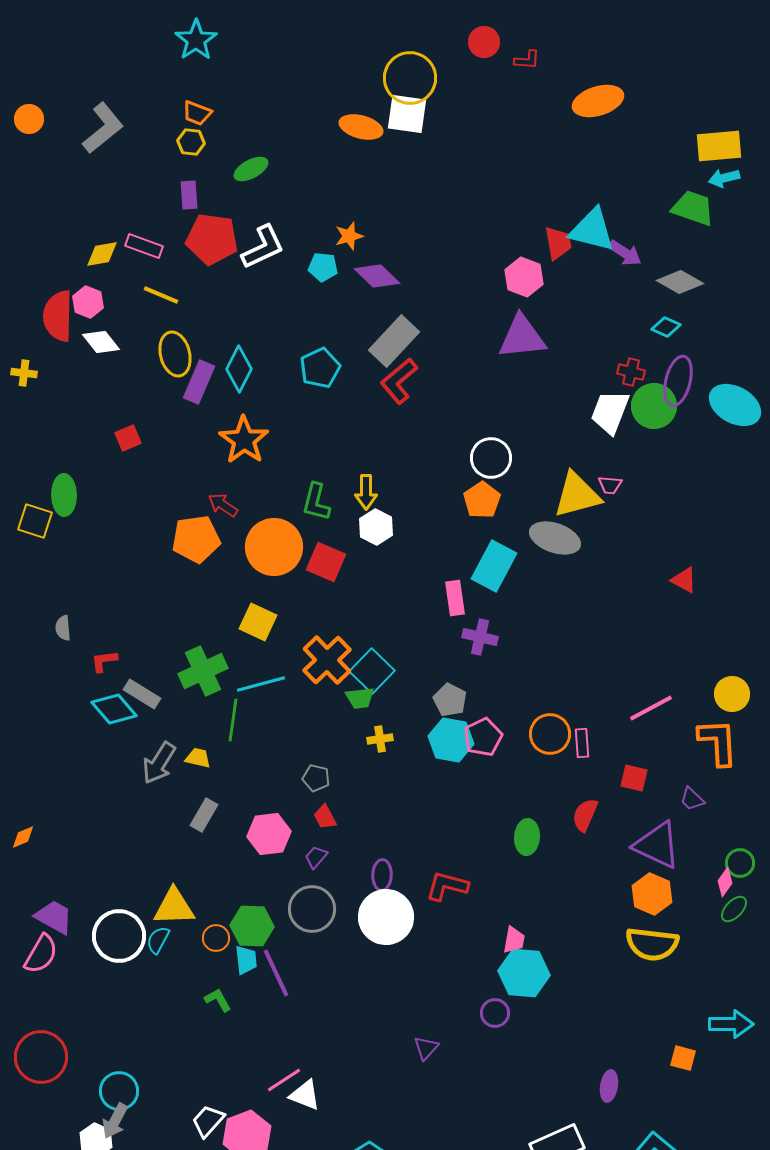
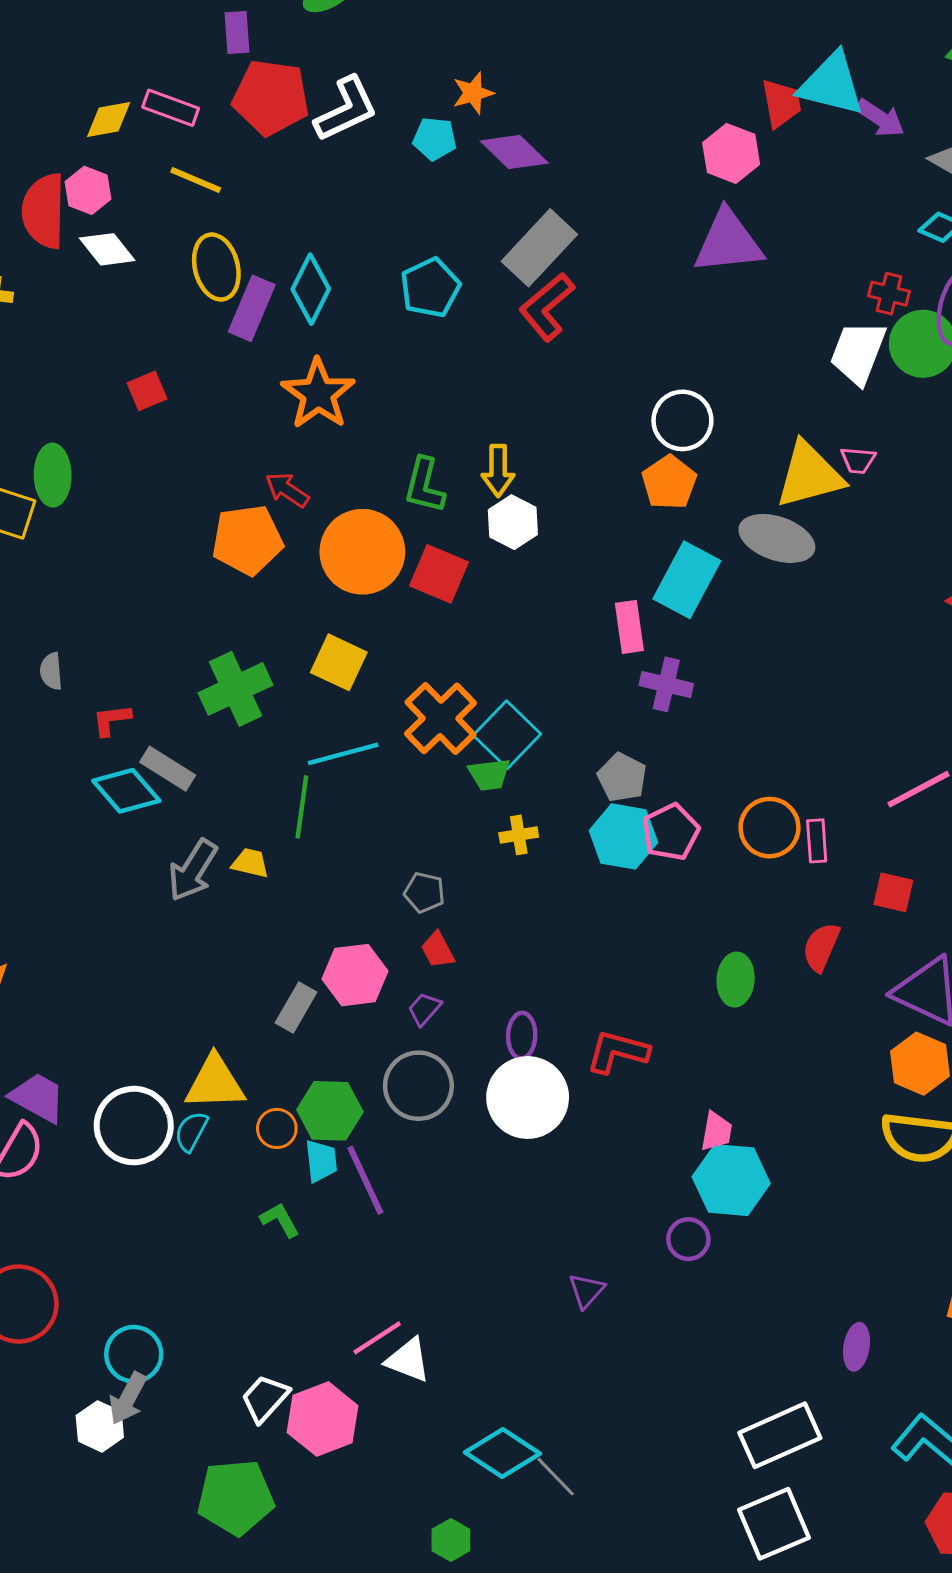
green cross: (203, 671) -> (236, 689), moved
gray rectangle: (204, 815) -> (296, 1008), moved

